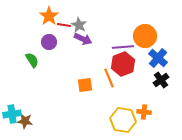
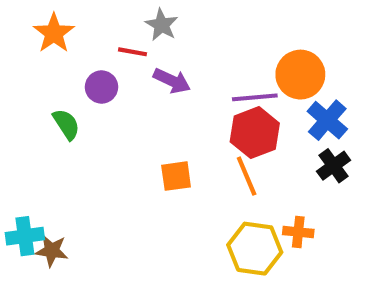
orange star: (49, 16) -> (54, 33), moved
gray star: (79, 25) -> (162, 25), moved
orange line: (109, 78) -> (247, 176), moved

